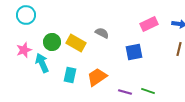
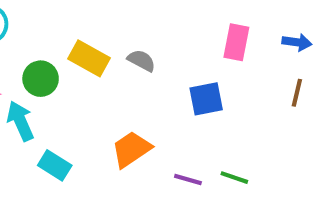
pink rectangle: (149, 24) -> (236, 42), turned -54
yellow rectangle: (76, 43) -> (89, 58), moved
cyan rectangle: (70, 75) -> (55, 165), moved, turned -70

